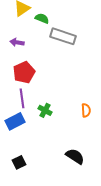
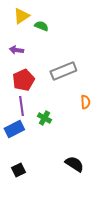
gray rectangle: (63, 36) -> (63, 71), moved, turned -40
orange semicircle: (86, 110) -> (85, 102), moved

